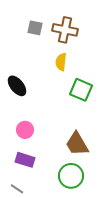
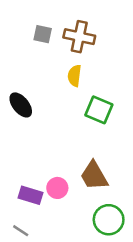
pink circle: (25, 130) -> (57, 188), moved
green circle: (71, 176) -> (109, 220), moved

